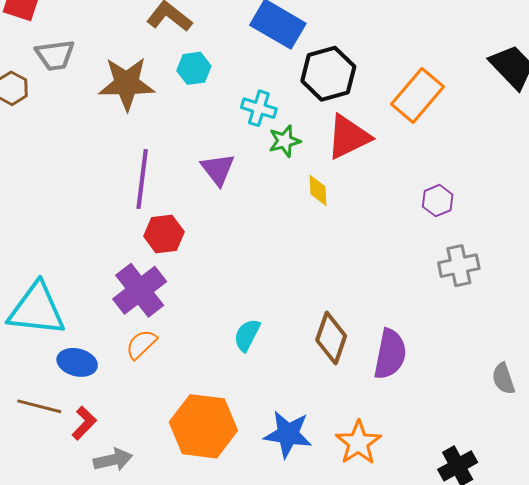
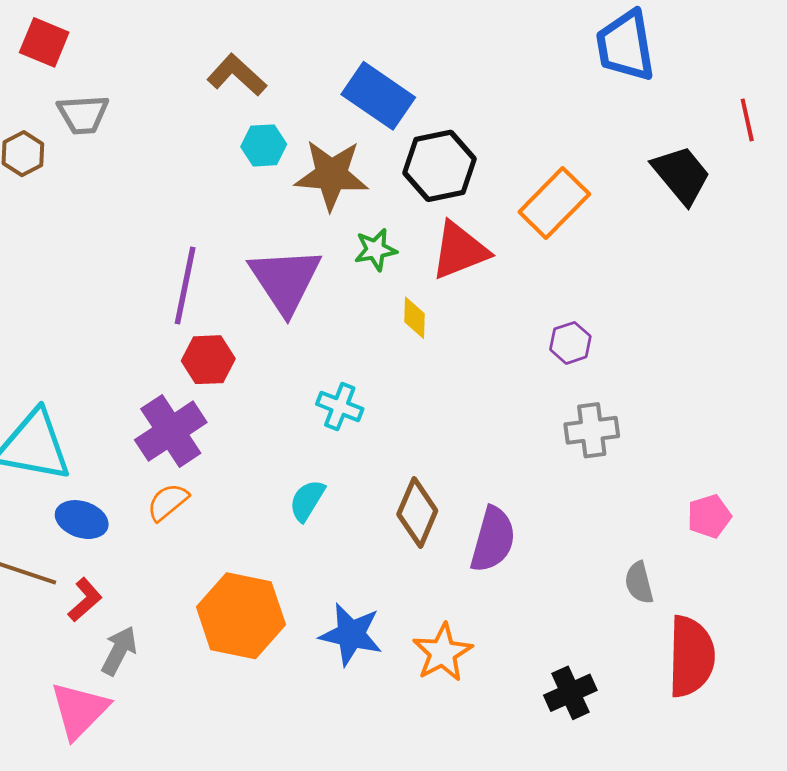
brown star: (127, 84) -> (331, 175), moved
cyan cross: (259, 108) -> (340, 407), moved
purple triangle: (218, 169) -> (285, 280), size x1.6
gray arrow: (113, 460) -> (119, 651), turned -54

